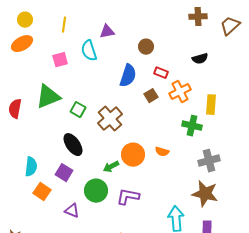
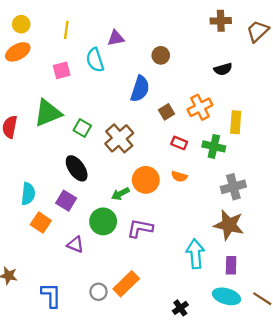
red rectangle: (161, 73) -> (179, 143), moved

